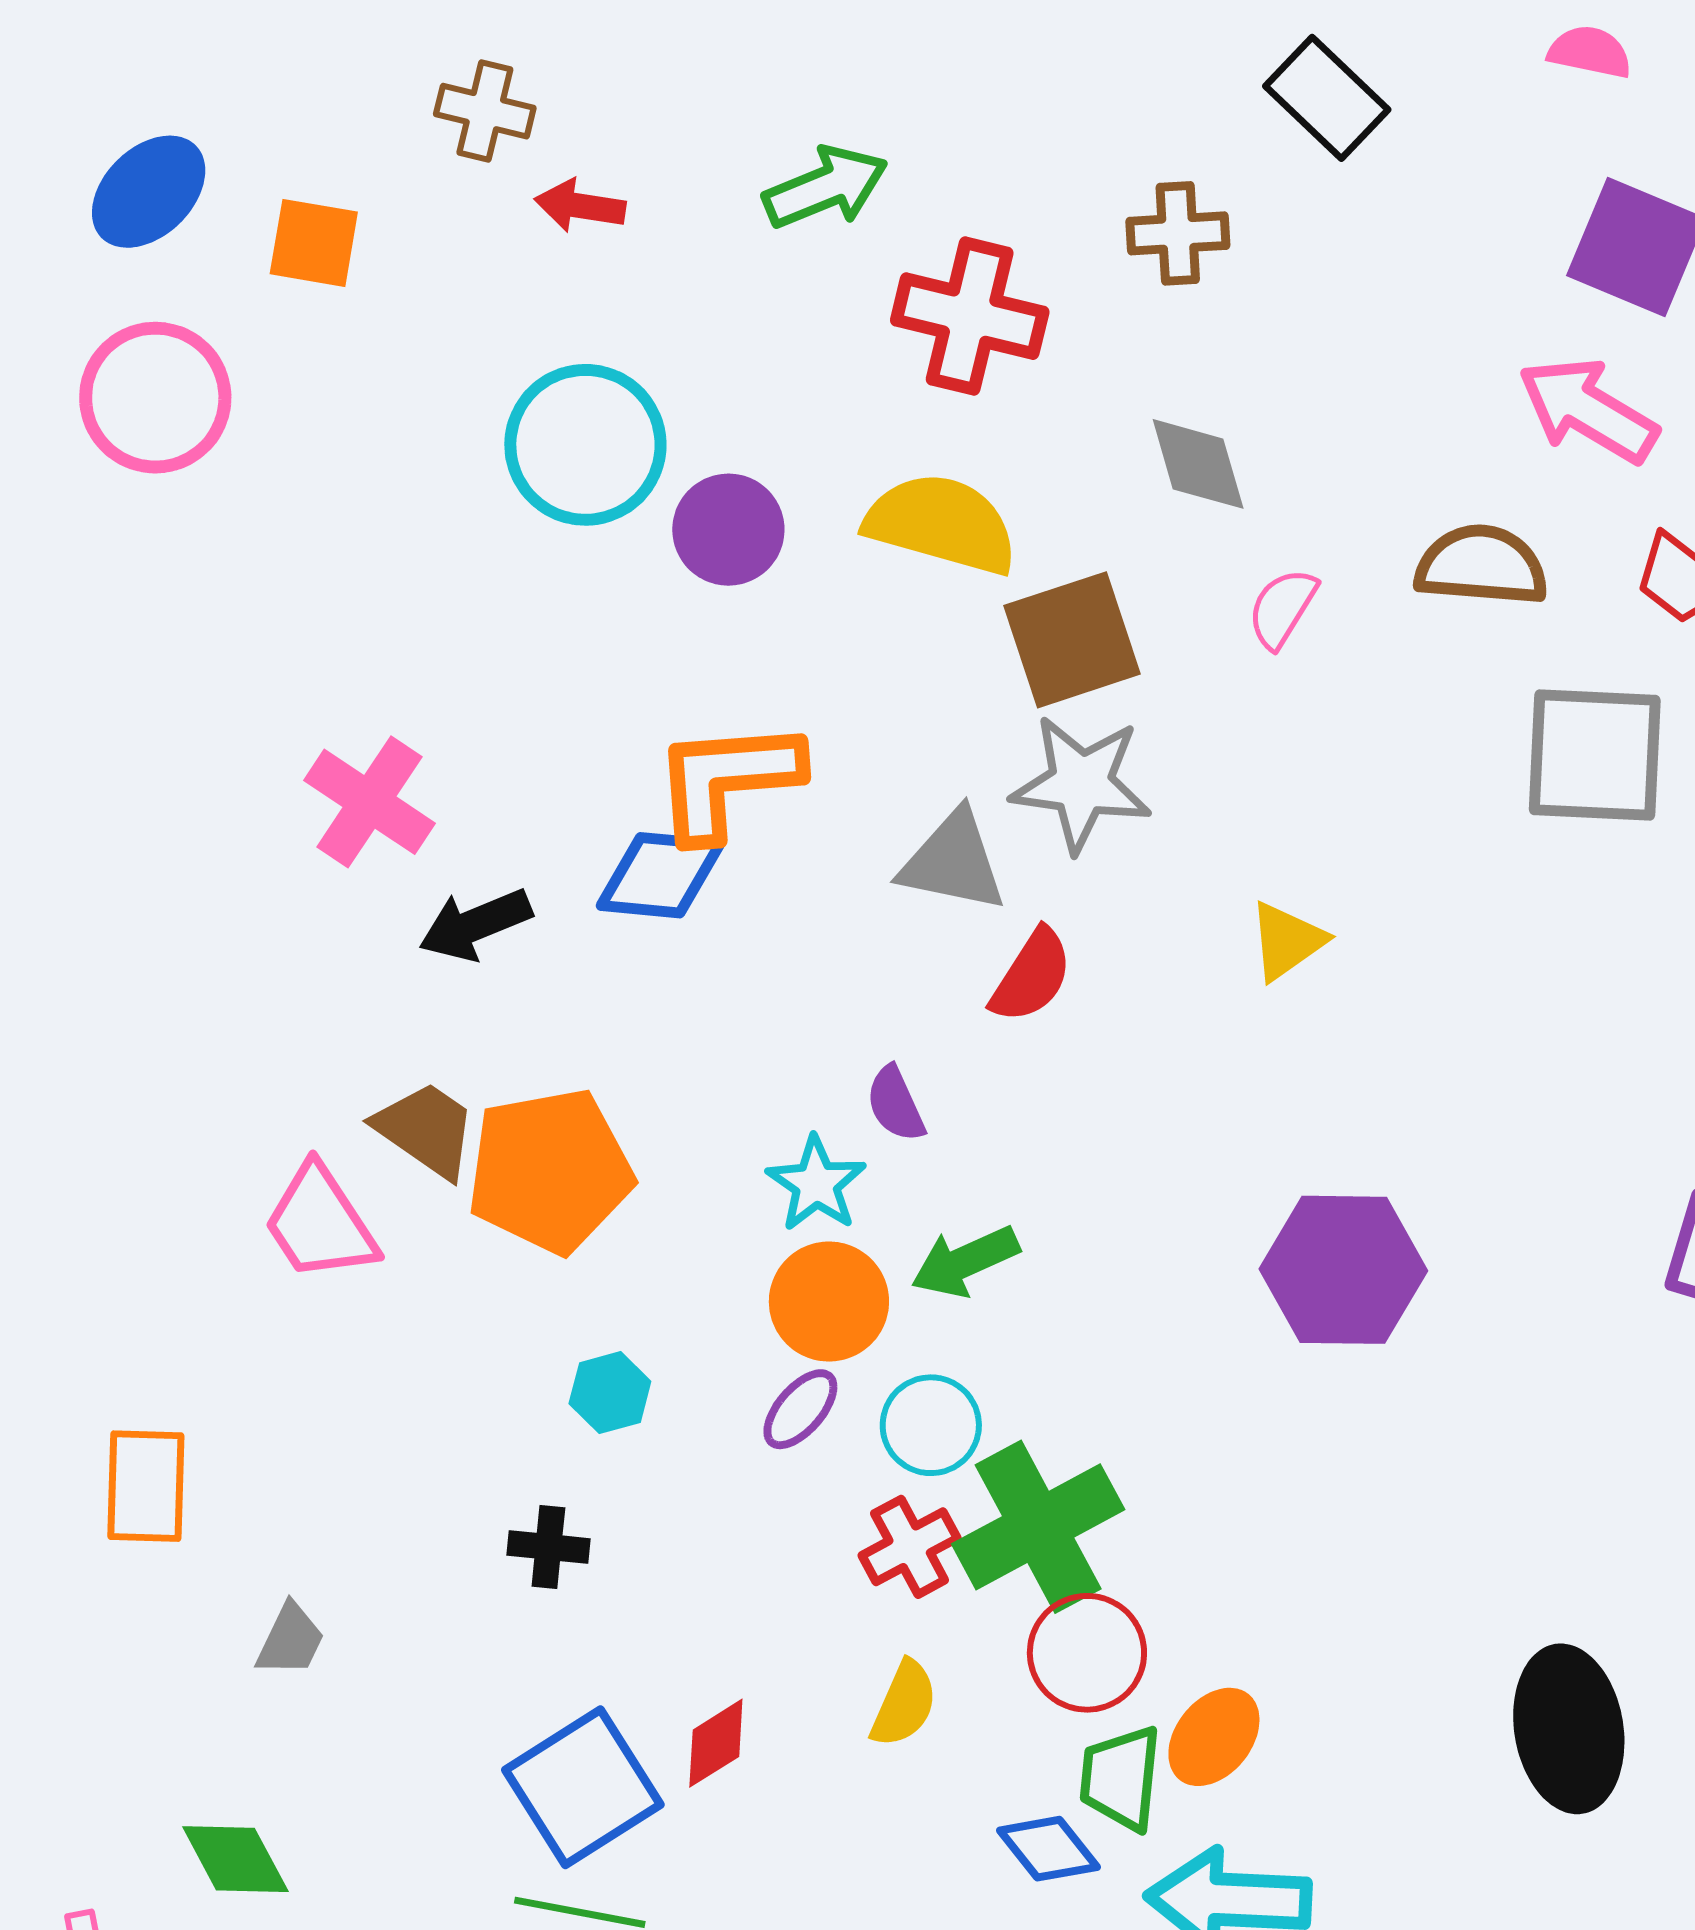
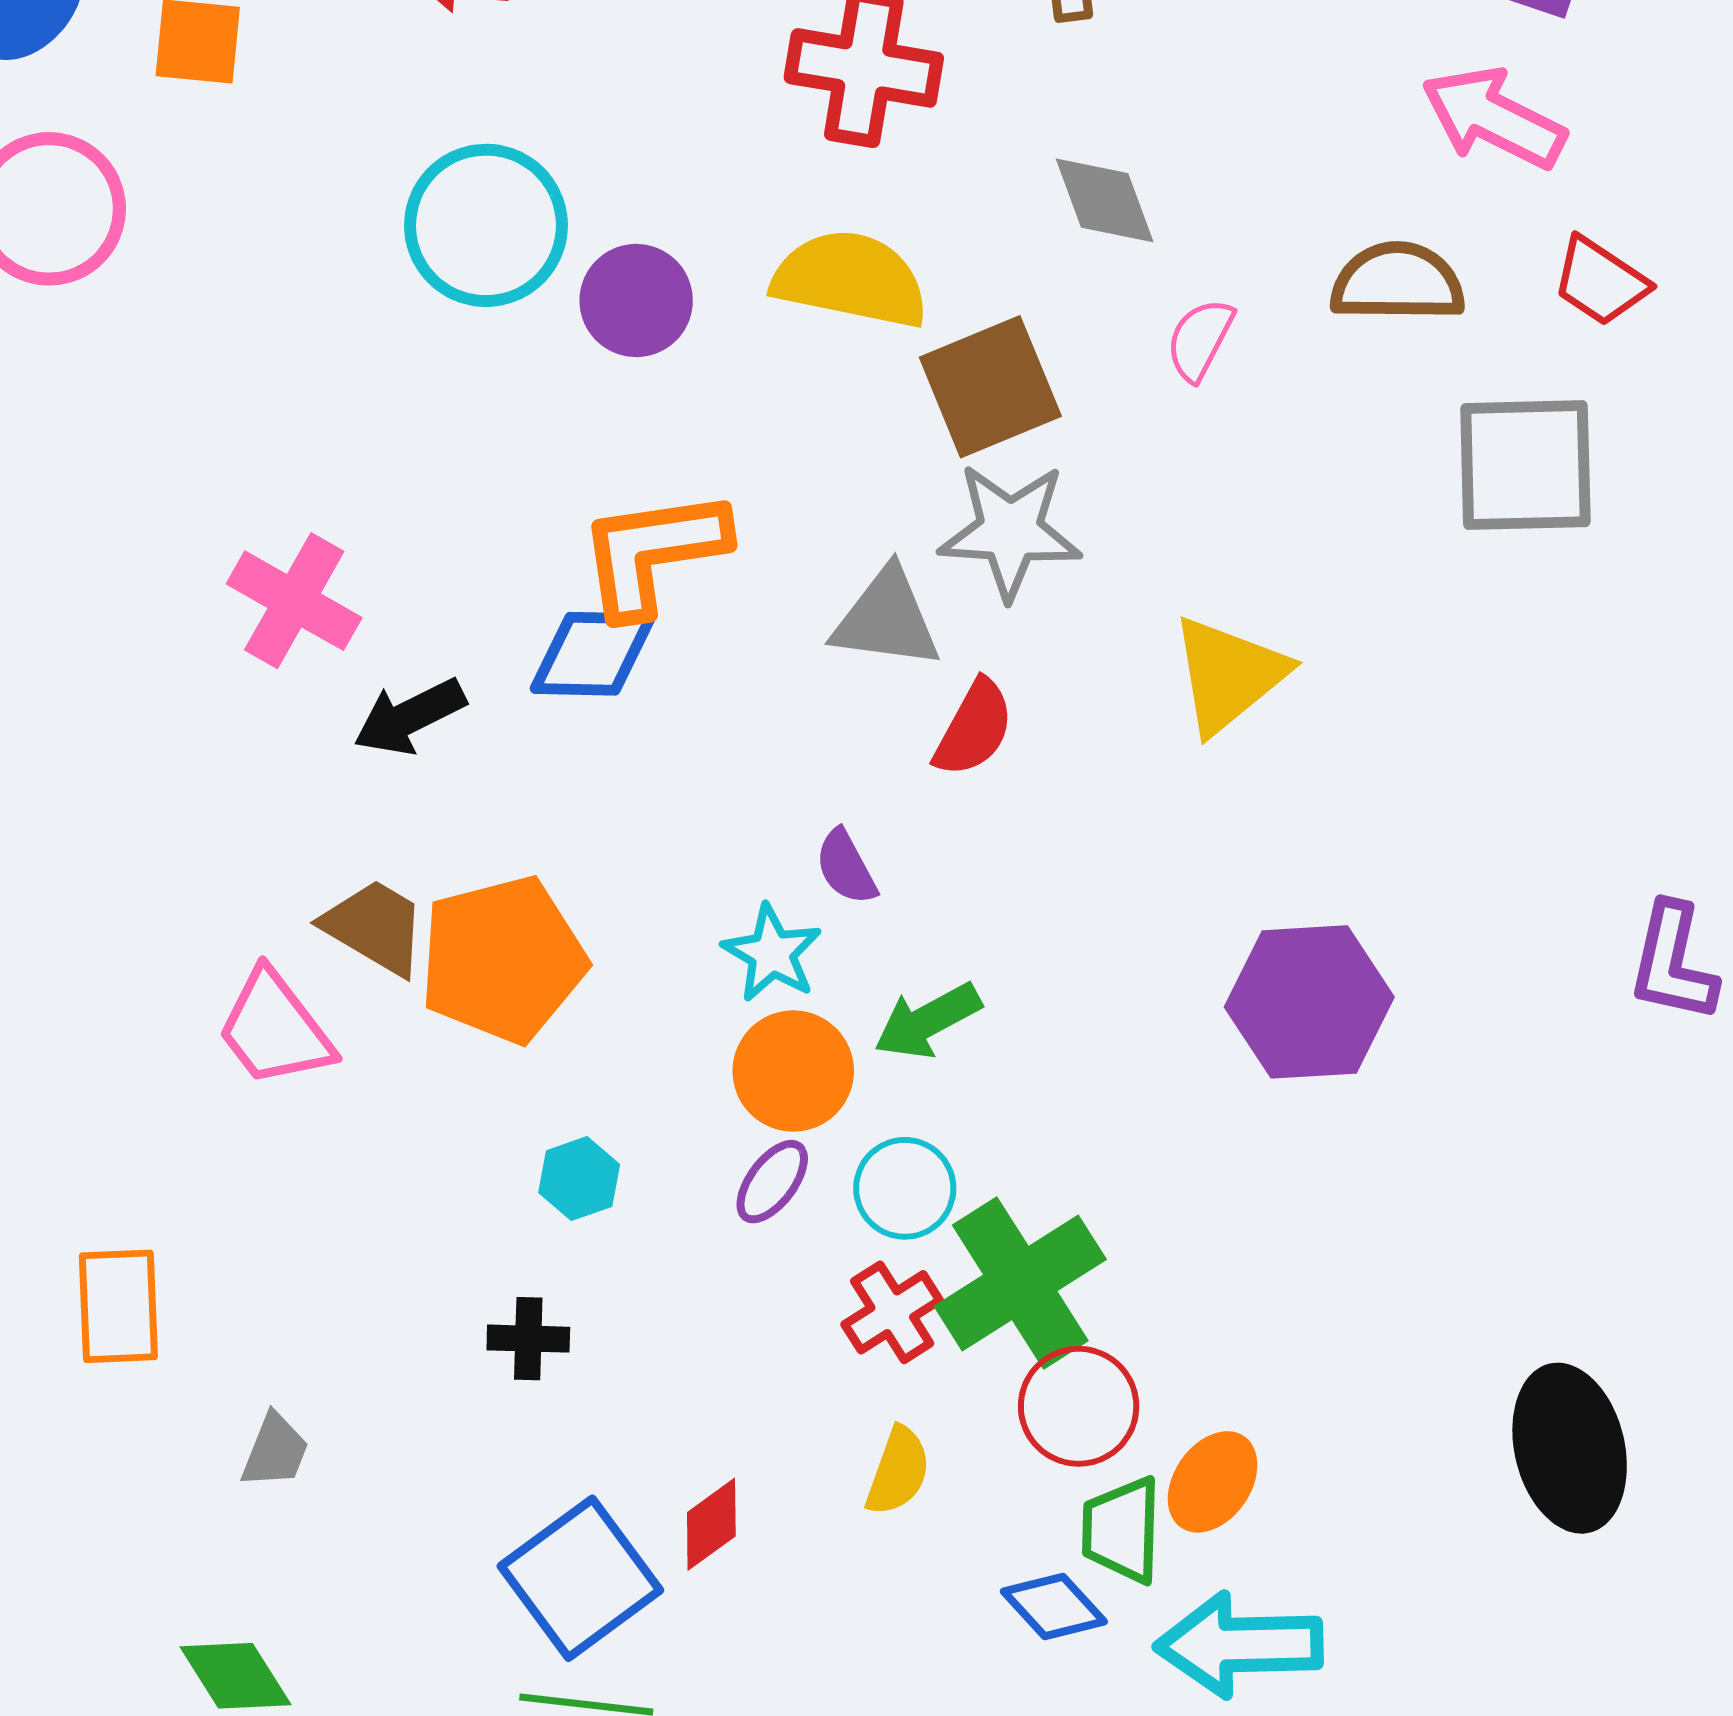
yellow triangle: (1287, 941) -> (1229, 675), size x1.5

